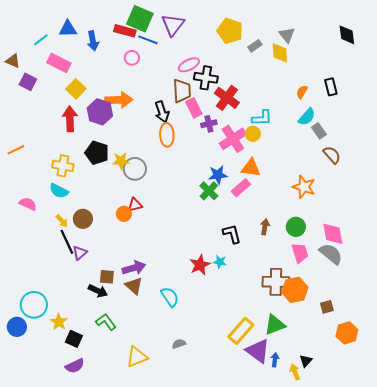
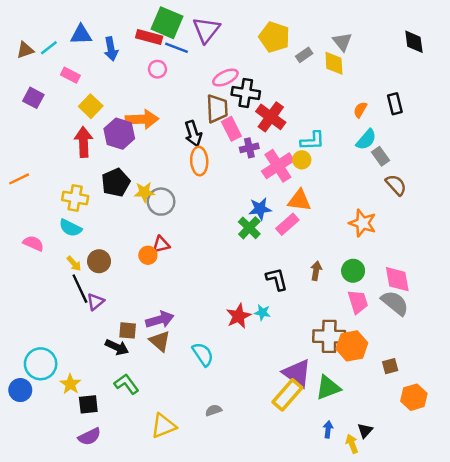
brown triangle: (13, 61) -> (25, 50), moved, turned -42
pink rectangle: (59, 63) -> (70, 75), size x0.7
black pentagon: (97, 153) -> (116, 183), turned 30
black square: (74, 339) -> (88, 404), turned -30
purple triangle: (258, 351) -> (297, 373), moved

